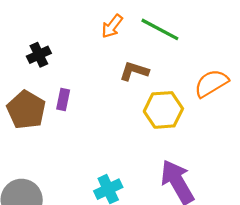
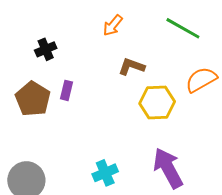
green line: (160, 29) -> (183, 28), moved

